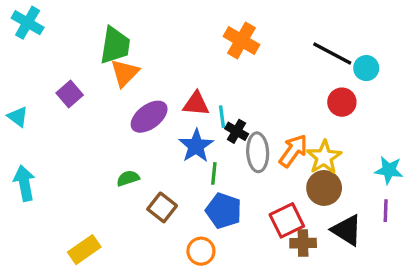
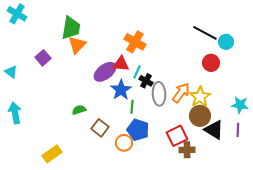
orange cross: (241, 41) -> (135, 42), moved
purple ellipse: (149, 117) -> (105, 72), moved
cyan line: (222, 117) -> (137, 72), turned 32
black triangle: (347, 230) -> (214, 130), moved
orange circle: (201, 251) -> (124, 143), moved

